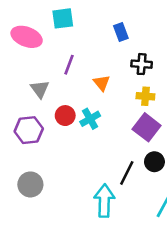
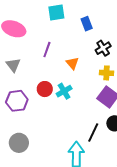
cyan square: (63, 18) -> (56, 13), moved
black cross: (142, 64) -> (103, 48), turned -35
gray triangle: (40, 89) -> (13, 65), moved

